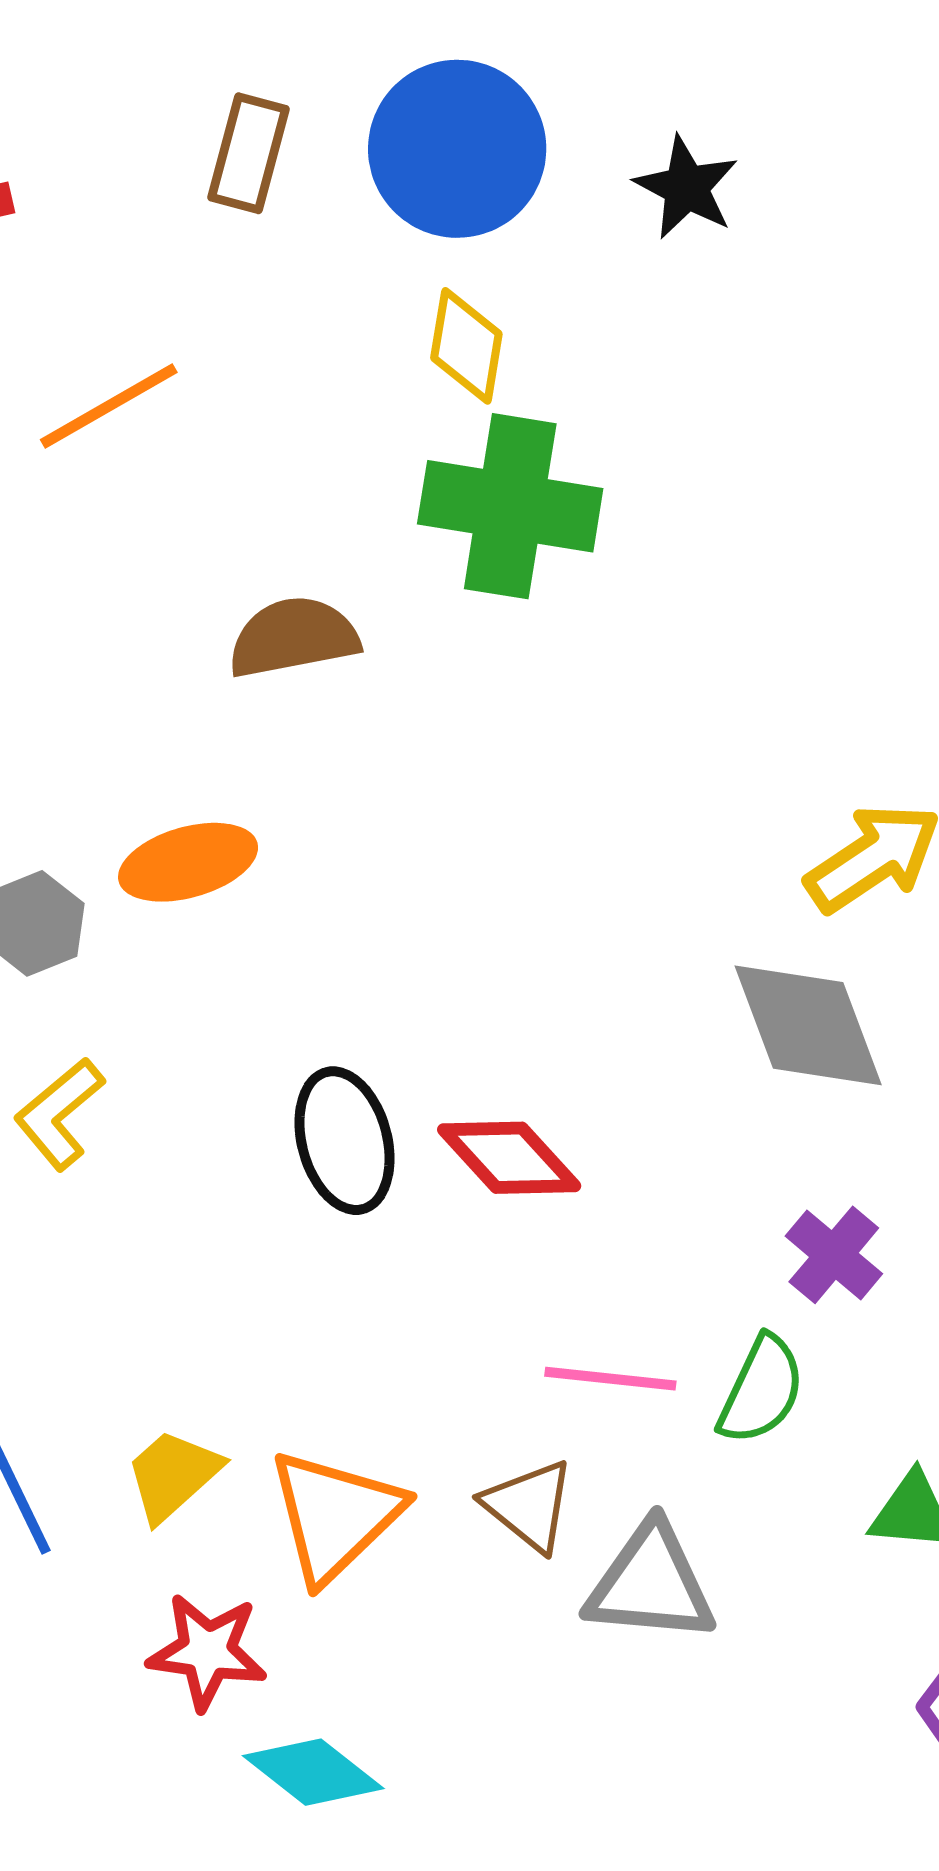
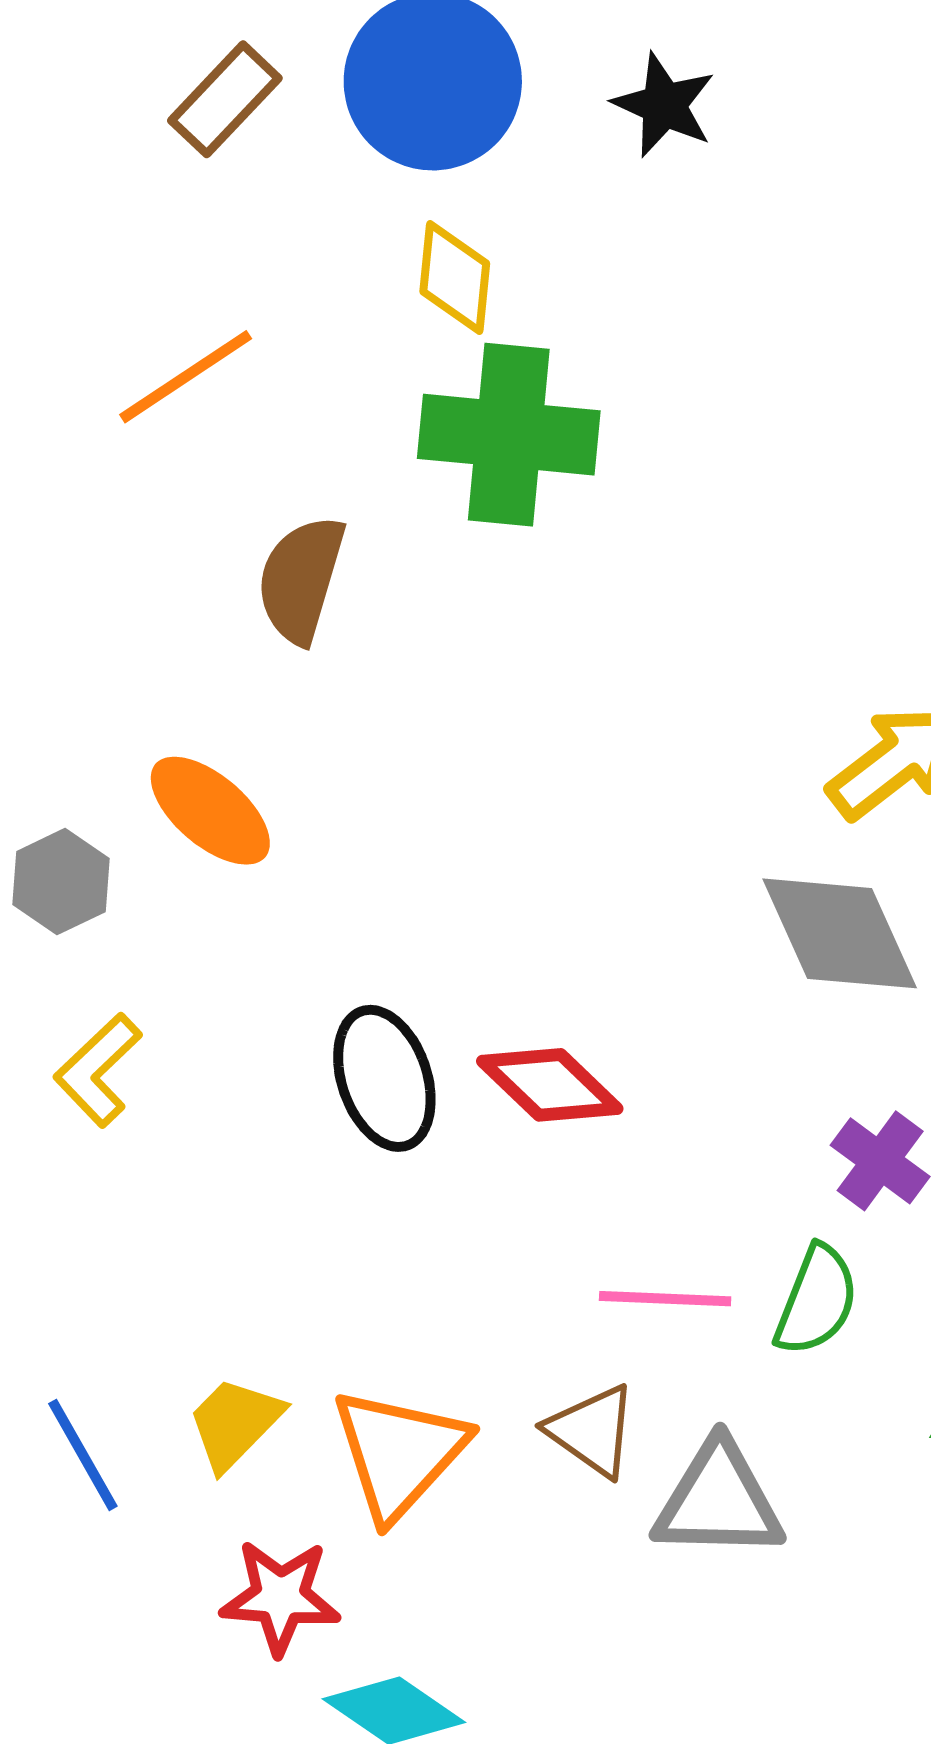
brown rectangle: (249, 153) -> (225, 99), turned 32
orange line: (109, 406) -> (186, 377), moved
brown semicircle: (293, 637) -> (301, 579), turned -59
orange ellipse: (188, 862) -> (210, 811), turned 60

